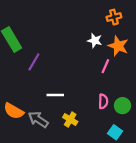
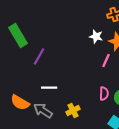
white line: (55, 95) -> (49, 88), moved
yellow cross: (70, 119) -> (73, 110), turned 32

